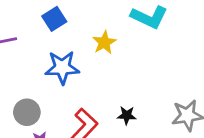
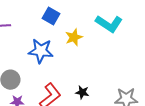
blue square: (54, 19) -> (51, 16), moved, turned -36

